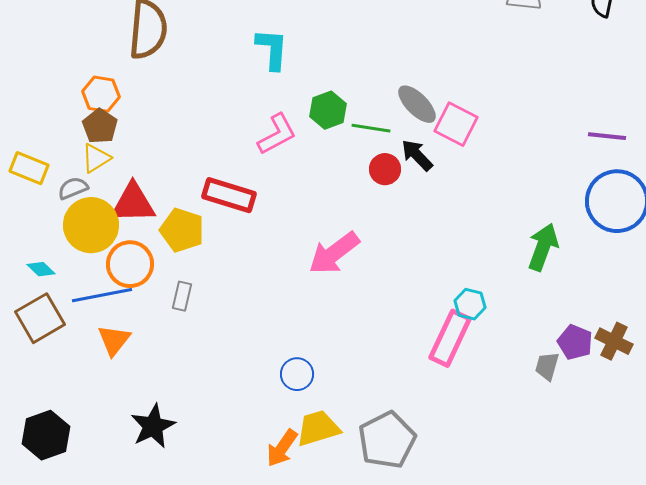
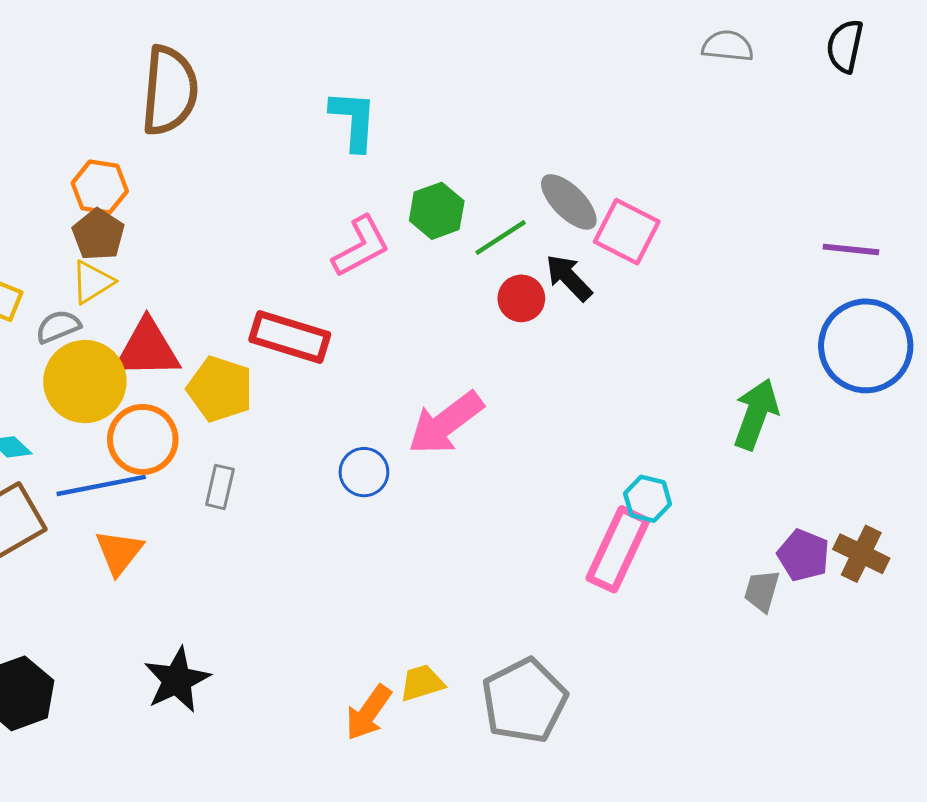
green line: (371, 128) -> (501, 238), turned -42
blue circle: (297, 374) -> (364, 472), moved
yellow trapezoid: (318, 428) -> (422, 683), size x0.7

